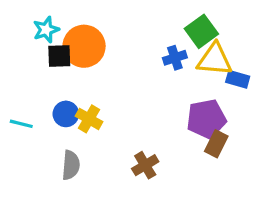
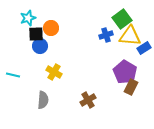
orange circle: (84, 46) -> (51, 28), size x0.6
blue rectangle: (238, 79) -> (144, 48), turned -48
blue circle: (66, 114) -> (40, 46), moved
purple pentagon: (206, 119) -> (125, 72), turned -30

